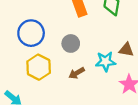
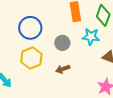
cyan star: (106, 61) -> (91, 37), moved

